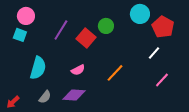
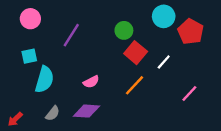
cyan square: (20, 35) -> (29, 56), moved, turned -32
red square: (86, 38) -> (136, 53), moved
white line: (154, 53) -> (164, 62), moved

